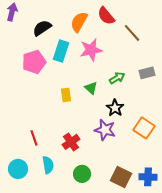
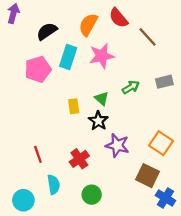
black star: (115, 108) -> (98, 121), moved
cyan circle: (18, 169) -> (23, 200), moved
brown square: (121, 177) -> (148, 176), moved
blue cross: (148, 177) -> (165, 198), turned 30

